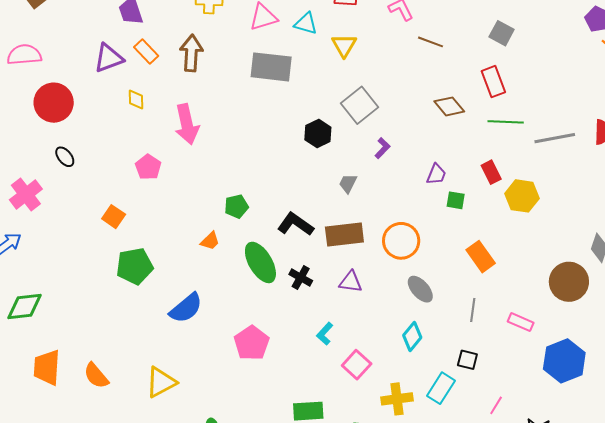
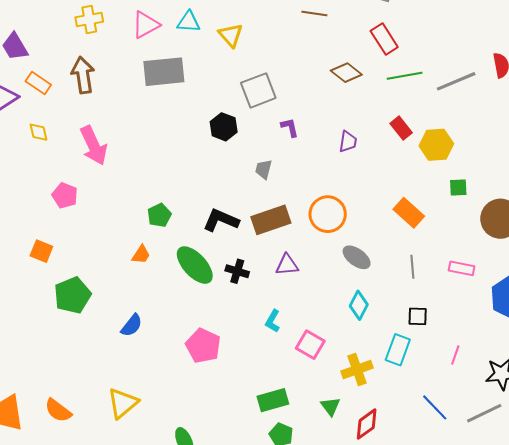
gray square: (359, 105) -> (258, 90), turned 30
purple L-shape: (382, 148) -> (290, 127), turned -45
green square: (456, 200) -> (458, 187), moved
blue semicircle: (186, 308) -> (132, 325), size x0.7

